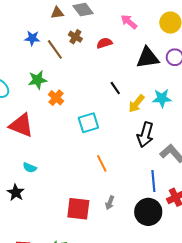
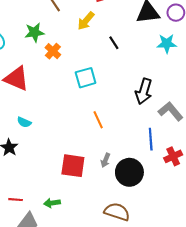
cyan star: (162, 98) -> (167, 44), moved
yellow arrow: (136, 104) -> (86, 21), moved
black circle: (148, 212) -> (129, 172), moved

